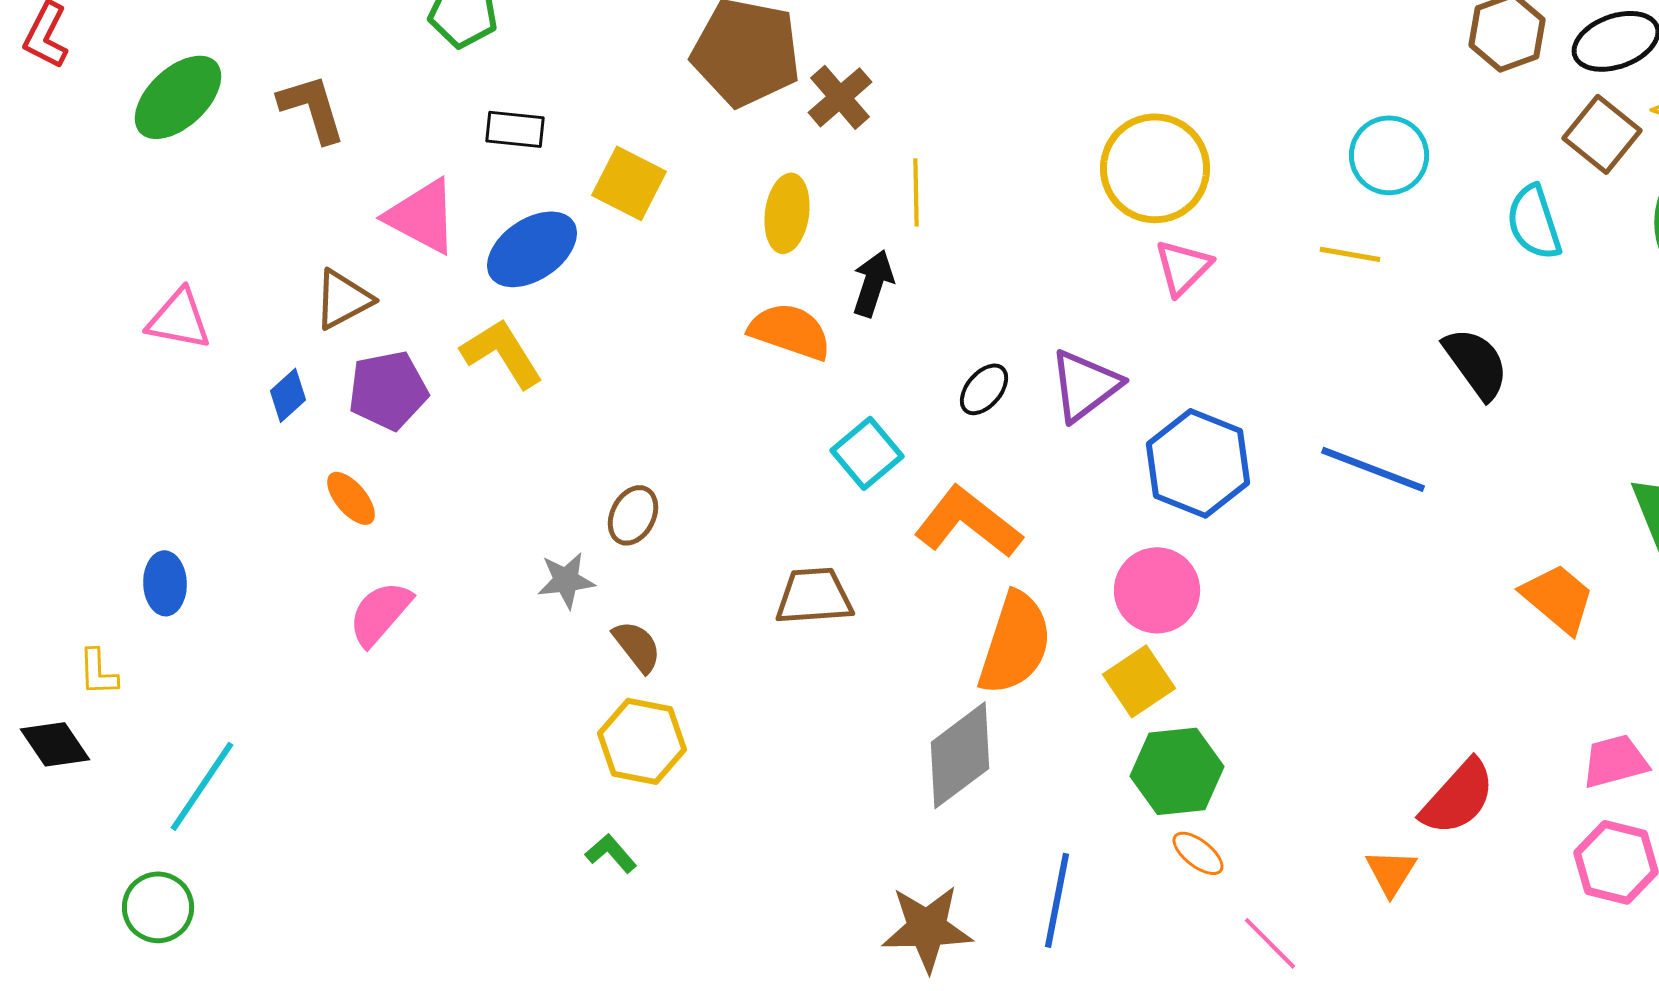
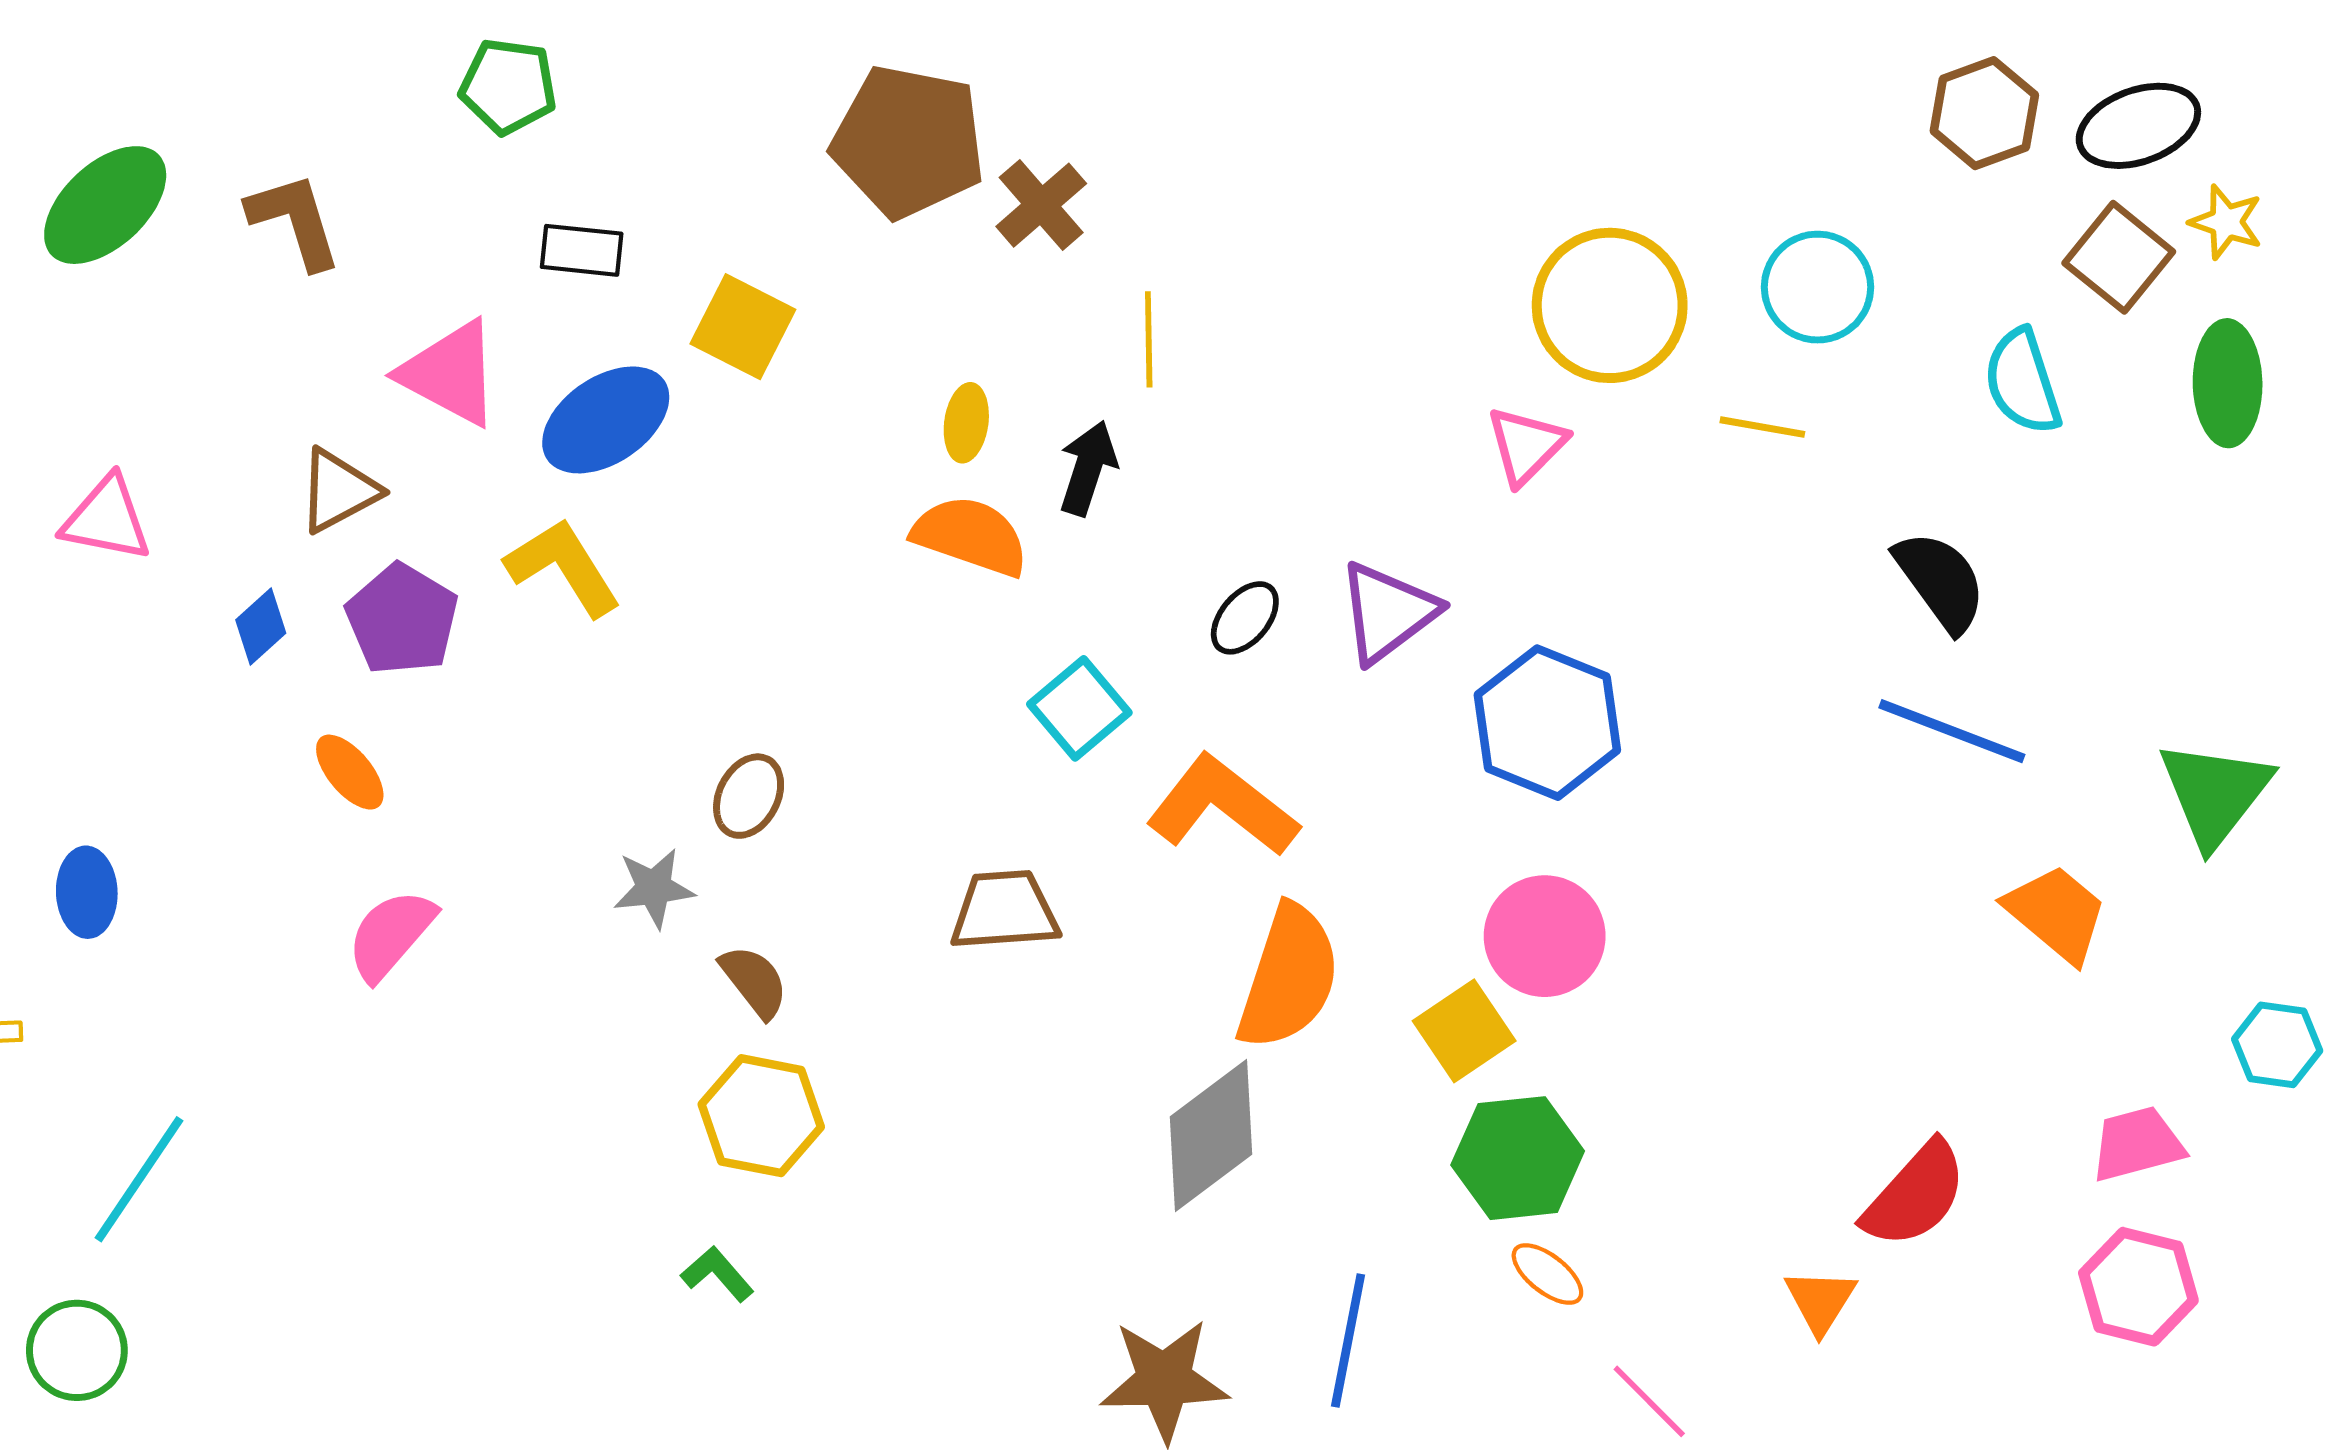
yellow circle: (1155, 168) -> (1610, 305), moved
yellow ellipse: (787, 213) -> (966, 423), moved, size x0.7
purple pentagon: (388, 390) -> (402, 619), turned -30
blue line: (1373, 469) -> (1952, 731), moved
pink circle: (1157, 590) -> (1545, 936), moved

